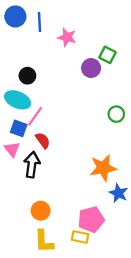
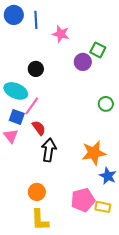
black circle: (27, 76) -> (36, 69), moved
black arrow: (32, 165) -> (49, 150), moved
yellow rectangle: (80, 237) -> (103, 207), moved

